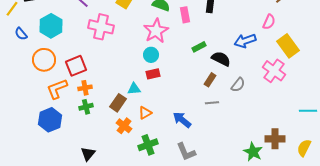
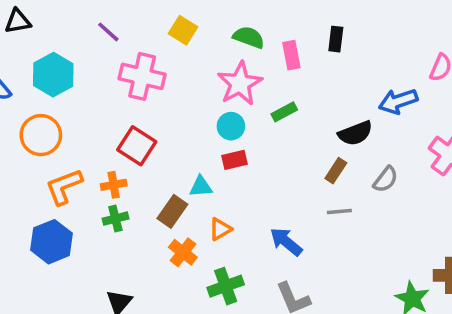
green rectangle: (199, 47) -> (284, 112), moved
black semicircle: (221, 59) -> (355, 133), turned 132
red square: (76, 66) -> (137, 146), moved, turned -35

